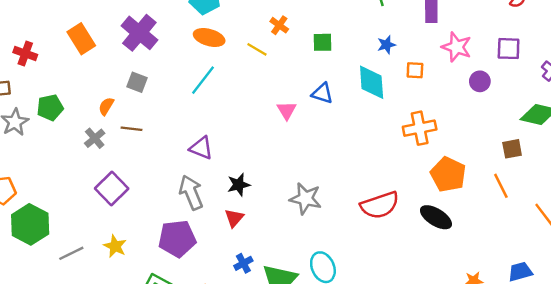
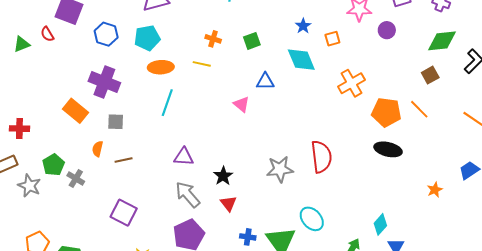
orange rectangle: (81, 39) -> (75, 111), moved
gray cross: (95, 138) -> (76, 179), moved
orange line: (501, 186) -> (419, 109), moved
red semicircle: (380, 205) -> (321, 157), moved, turned -60
blue cross: (243, 263) -> (248, 237), turned -35

